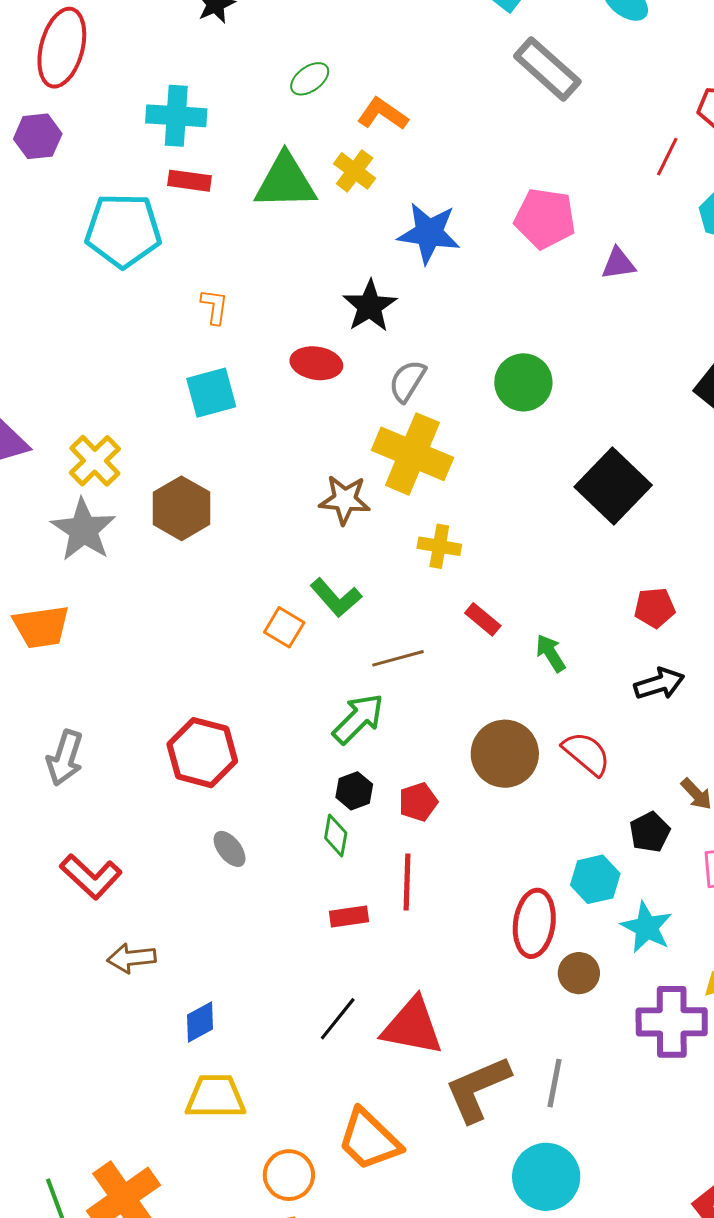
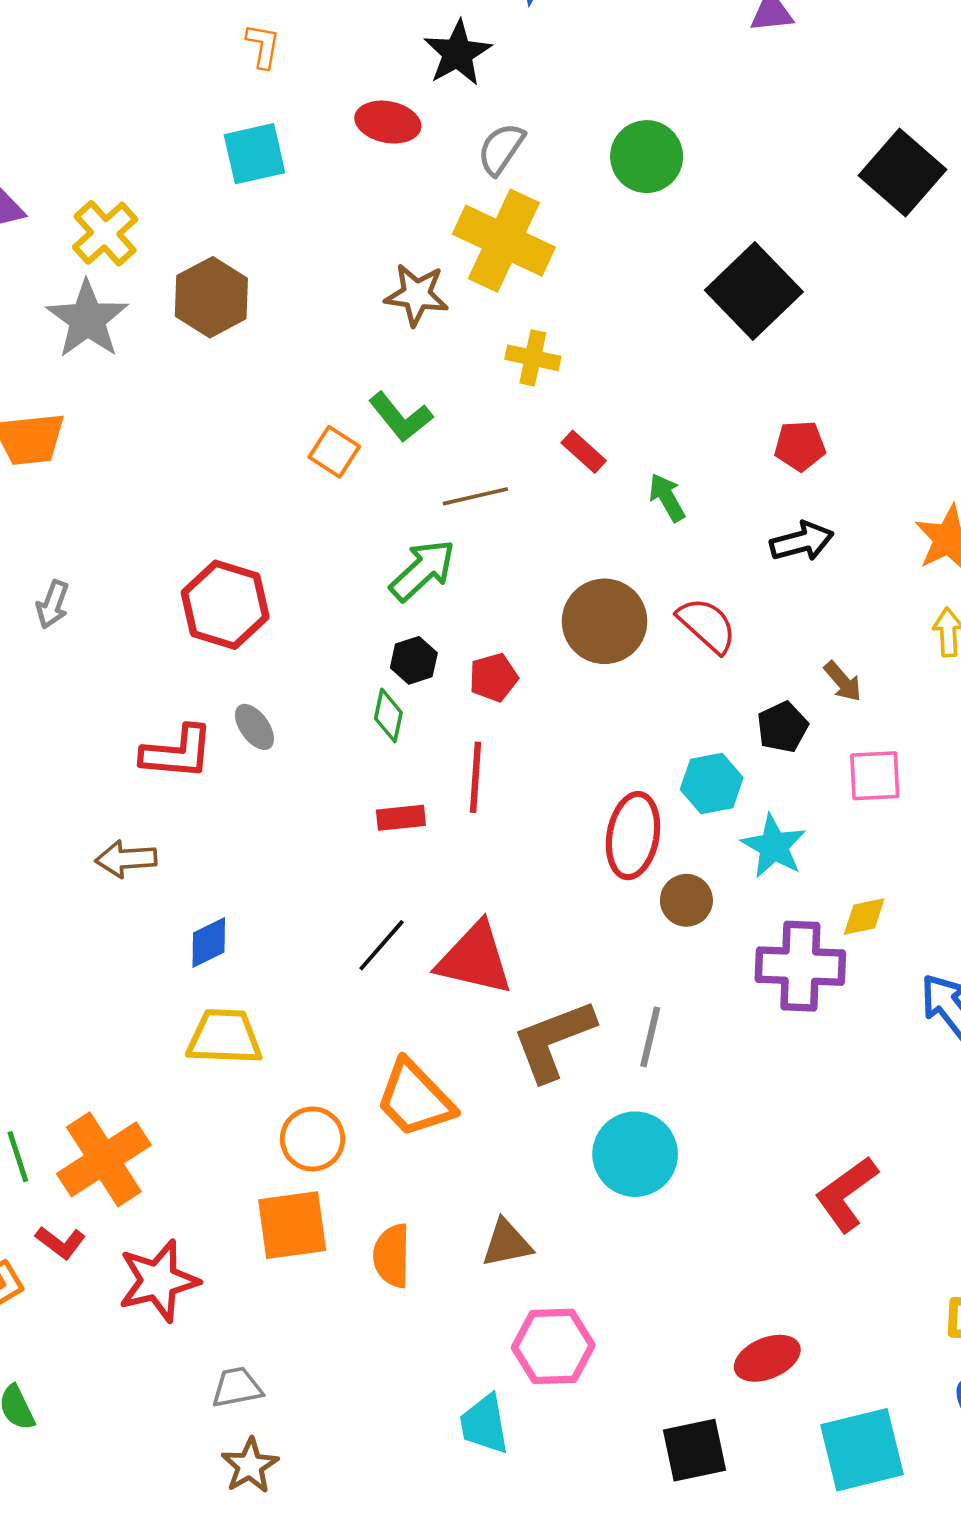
gray arrow: (65, 758) -> (53, 604), size x0.7
red L-shape: (91, 877) -> (177, 752), moved, turned -40

